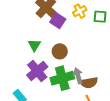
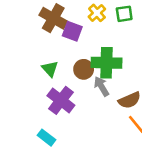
gray arrow: (78, 76) -> (101, 86), moved
green cross: (62, 78) -> (106, 63), moved, turned 30

